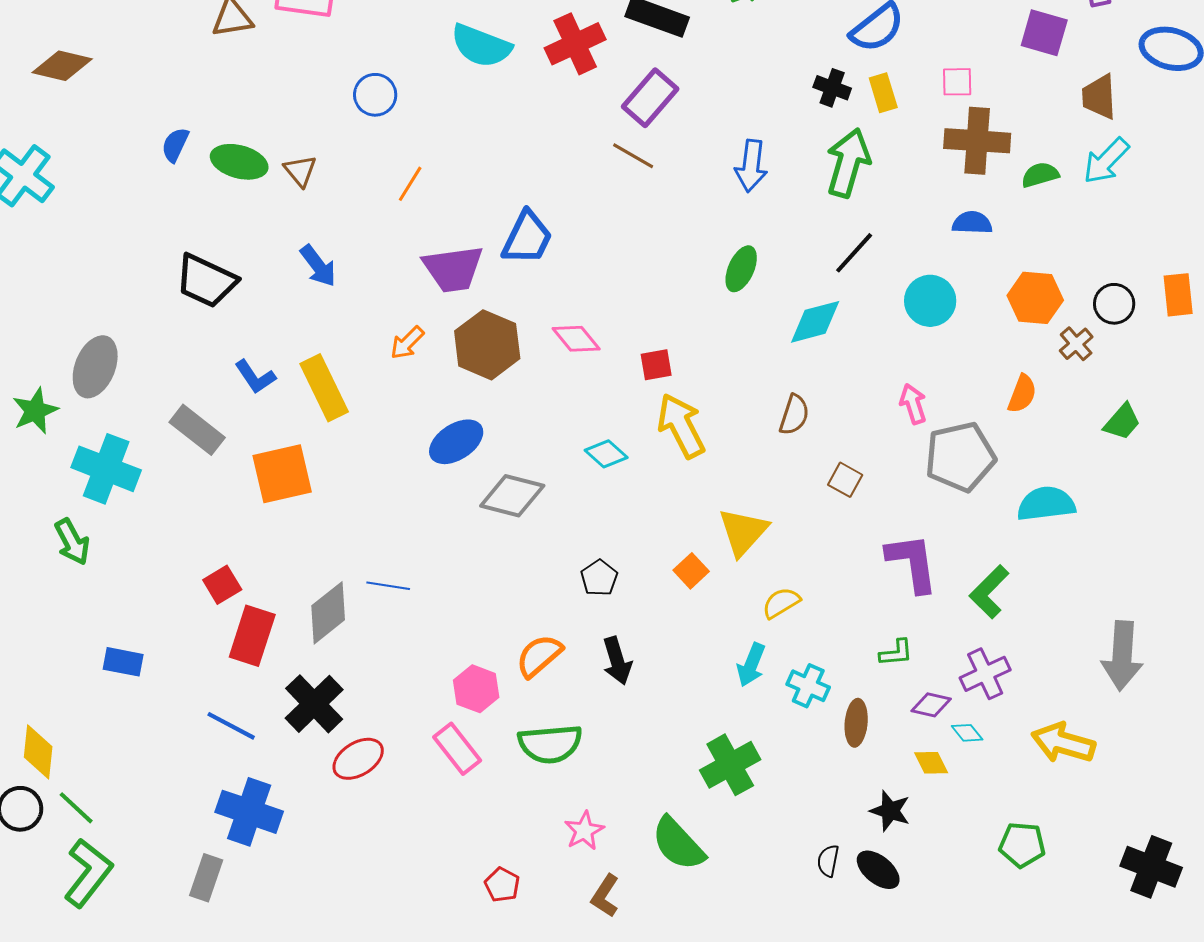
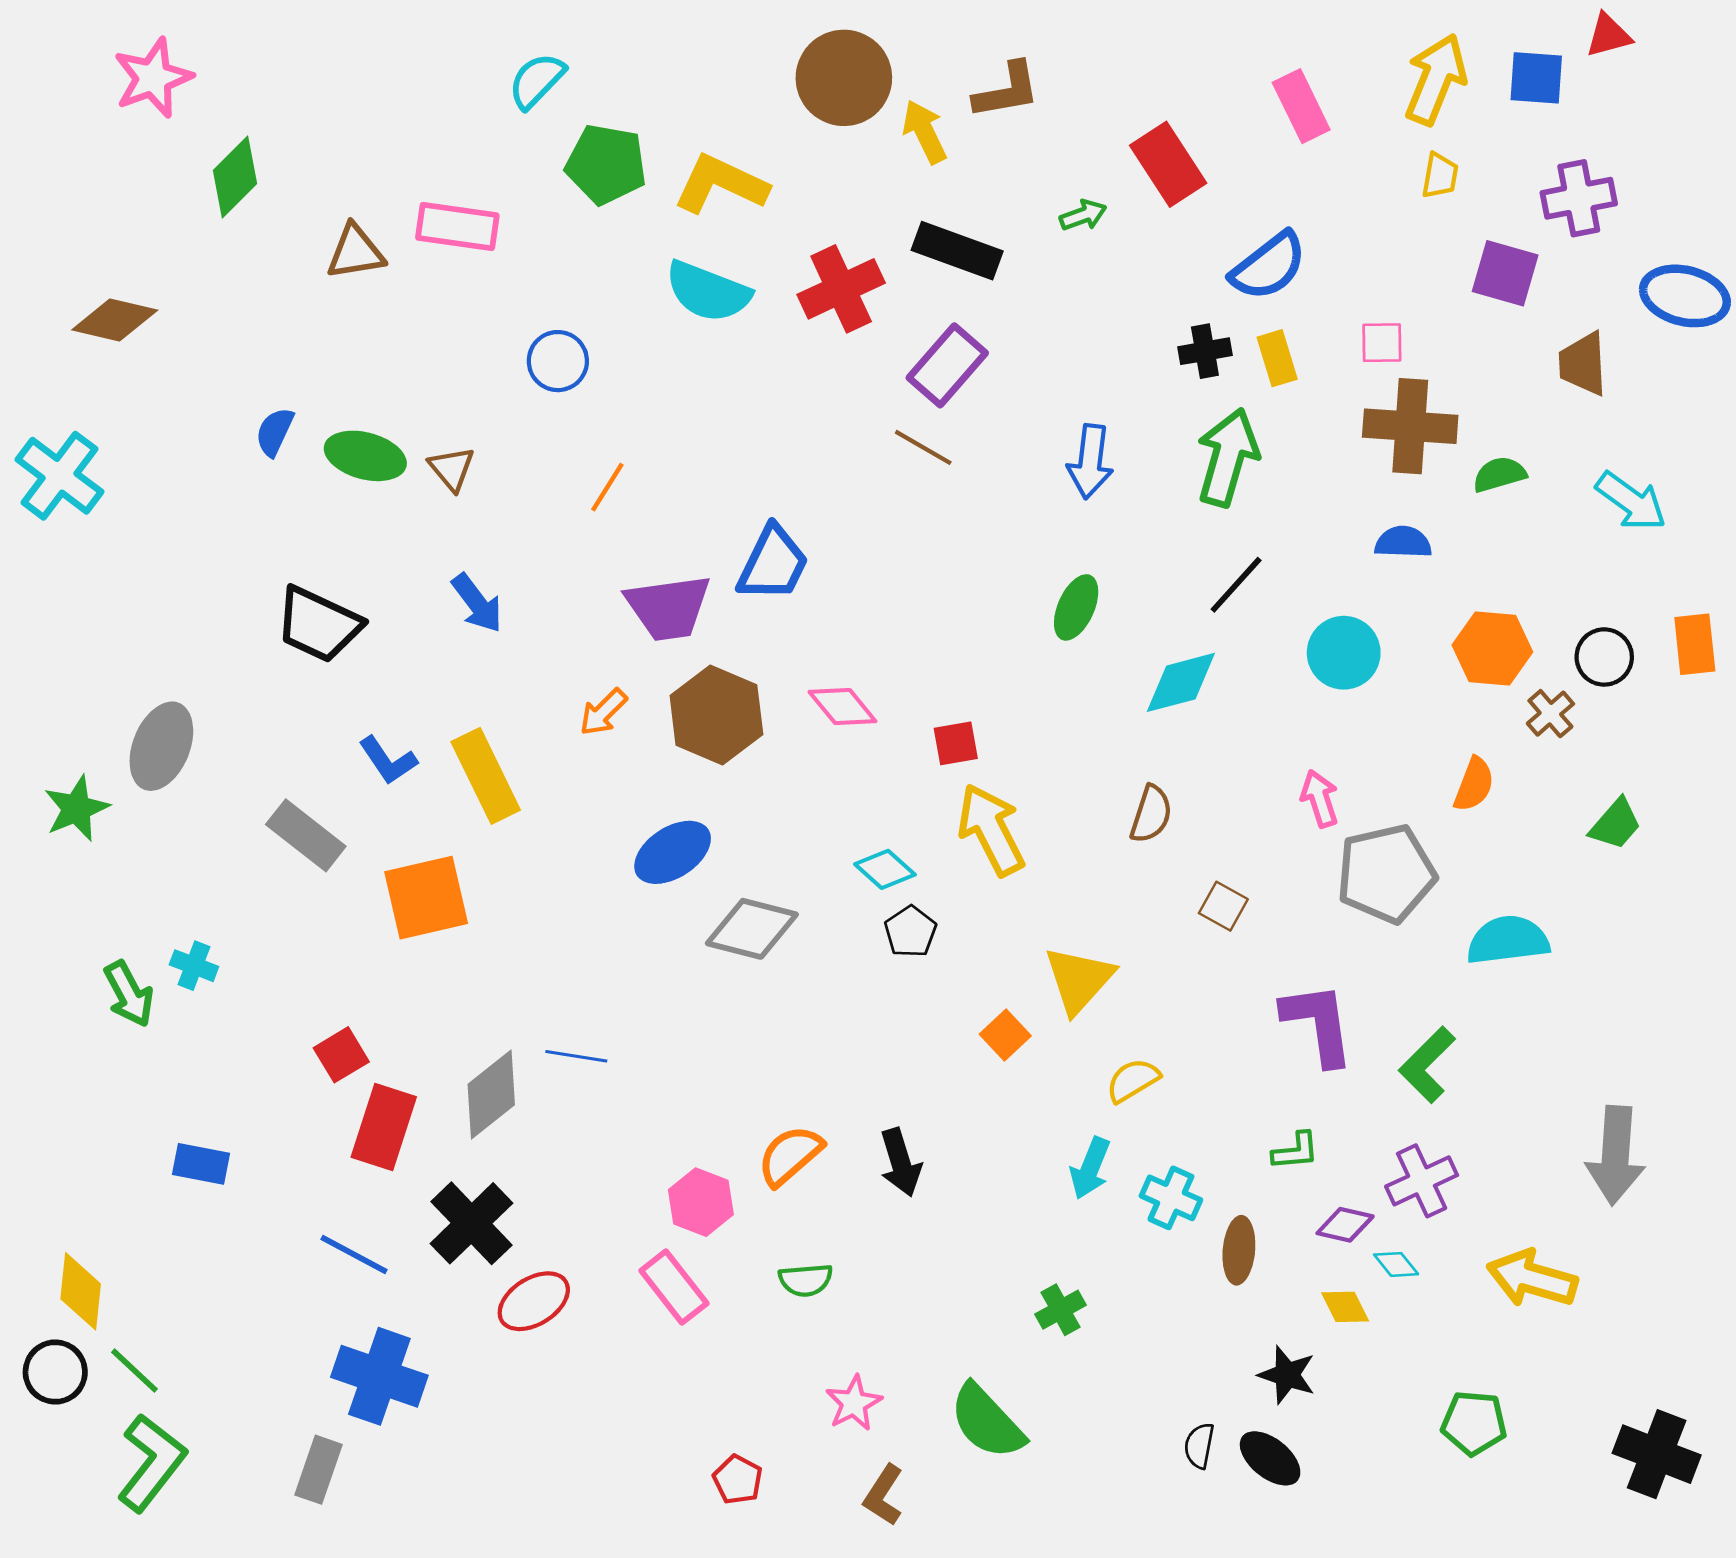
black cross: (832, 88) -> (1205, 351), turned -30
cyan arrow: (1106, 161) -> (1631, 501), moved, turned -98
cyan cross: (106, 469) -> (194, 966), moved, size x0.5
black pentagon: (599, 578) -> (910, 932), moved
green semicircle: (550, 744) -> (806, 1280), size x0.6
green cross: (730, 765) -> (1061, 1310), size x0.6

